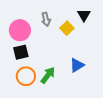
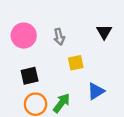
yellow square: (67, 28) -> (76, 63), moved, turned 32
pink circle: (20, 30) -> (24, 36), moved

